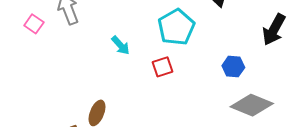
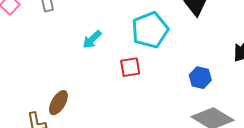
cyan arrow: (120, 45) -> (92, 39), turned 80

